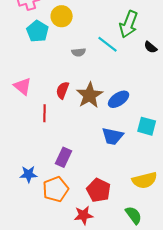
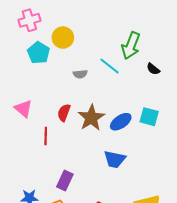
cyan square: (147, 126) -> (149, 117), moved

